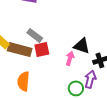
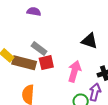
black triangle: (82, 46) -> (89, 41), moved
pink arrow: (70, 58) -> (74, 71), size x1.5

